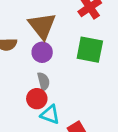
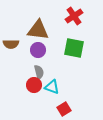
brown triangle: (42, 26) -> (38, 30), turned -45
cyan triangle: (50, 115) -> (52, 87), moved

